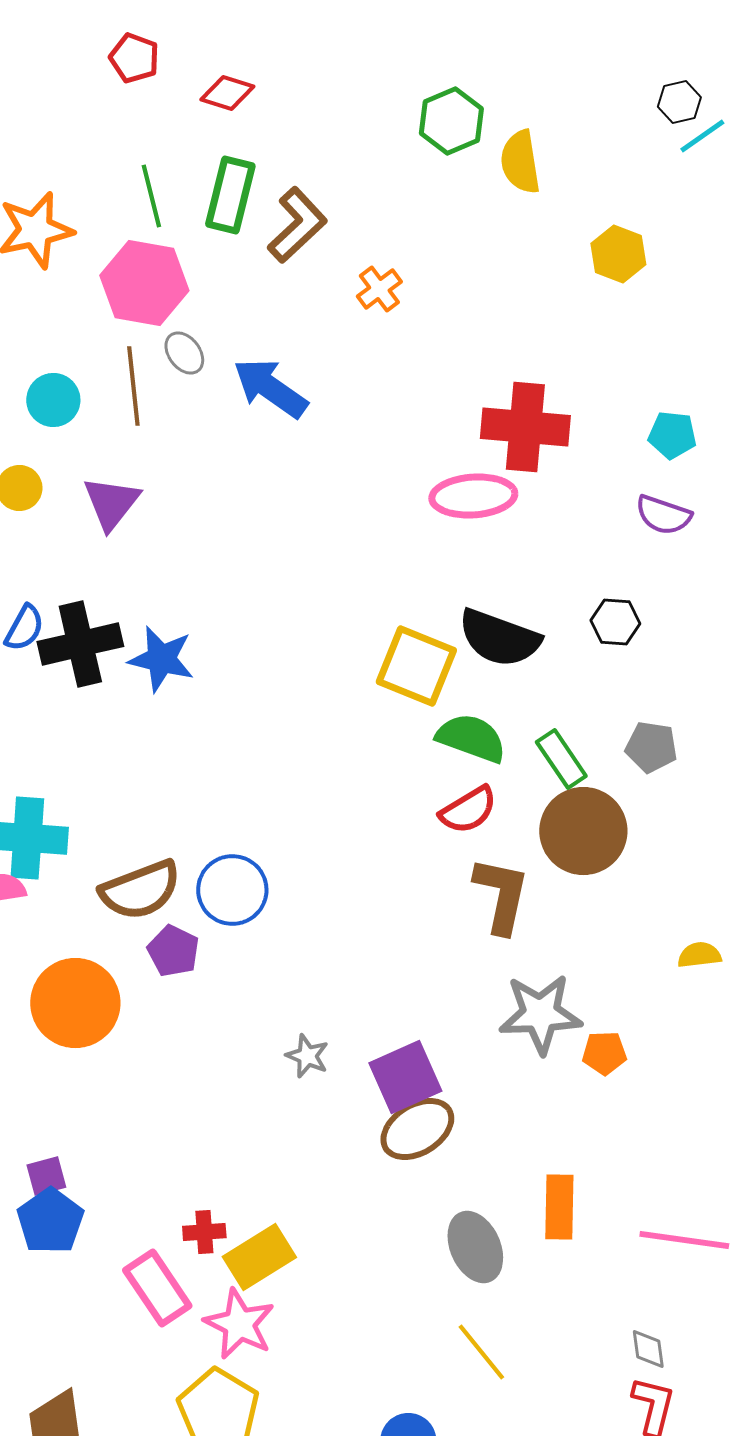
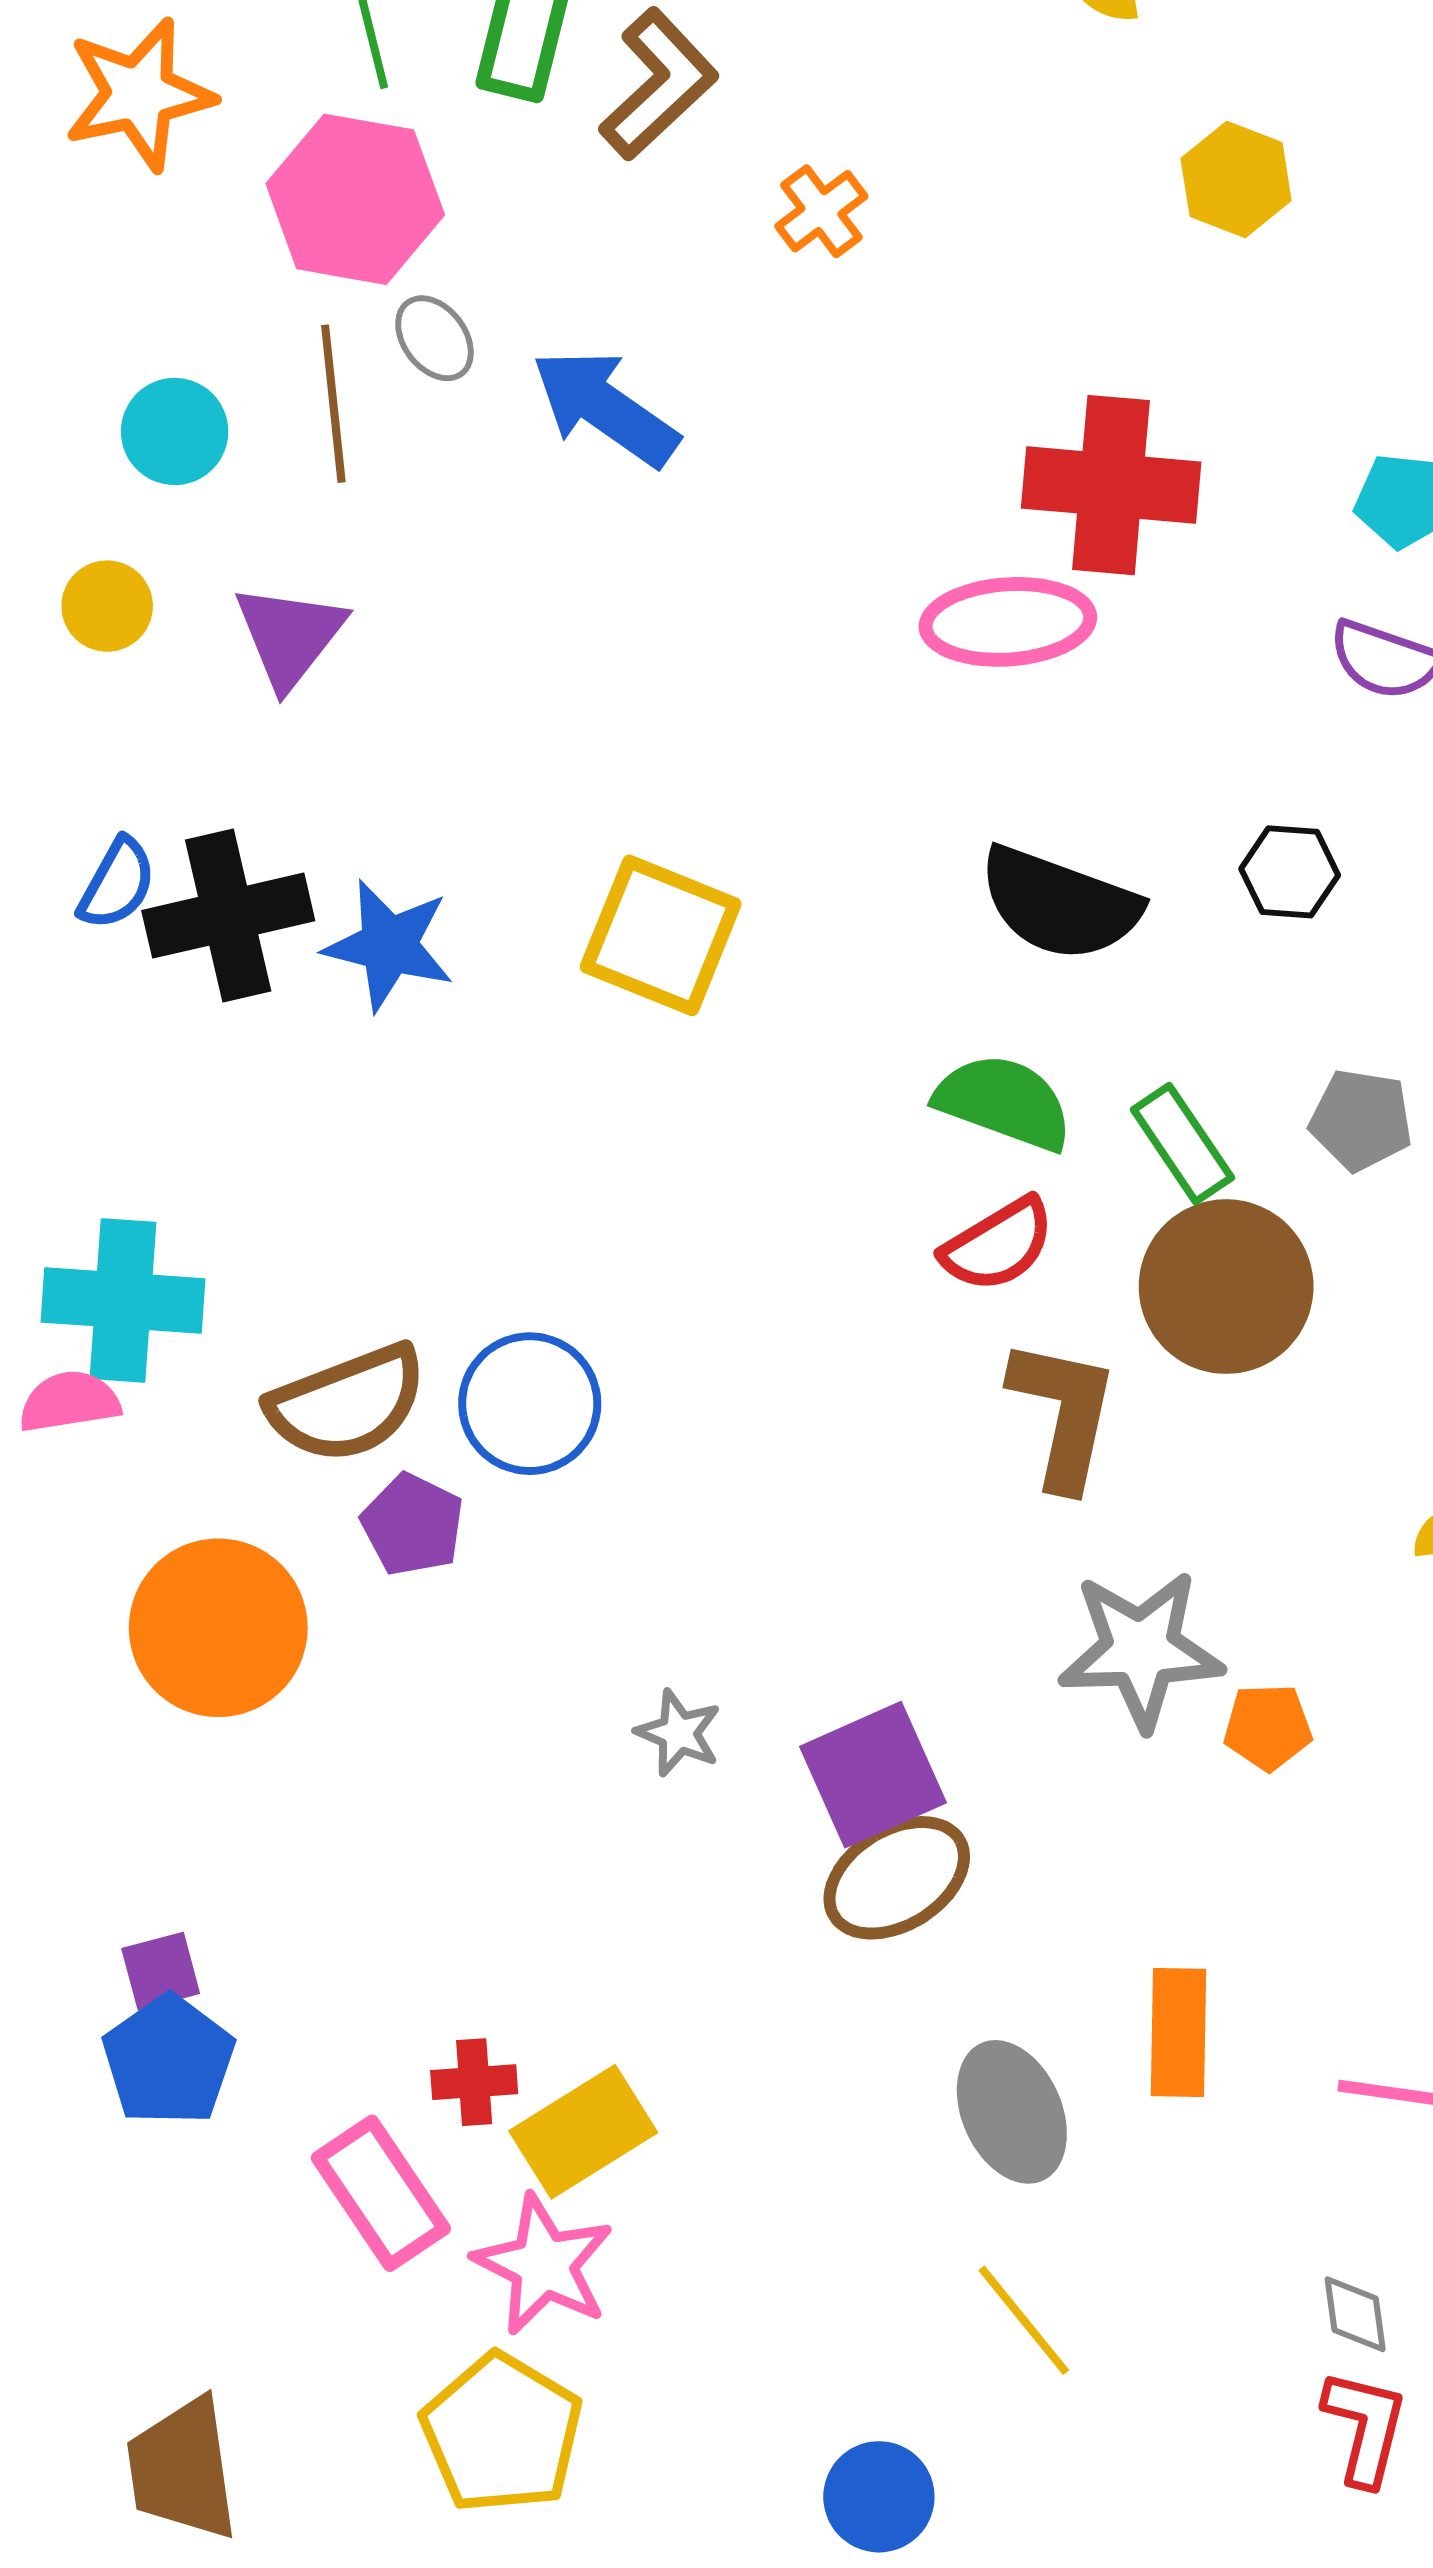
yellow hexagon: (618, 254) -> (1236, 179), moved
yellow square: (416, 666) -> (661, 935), moved

